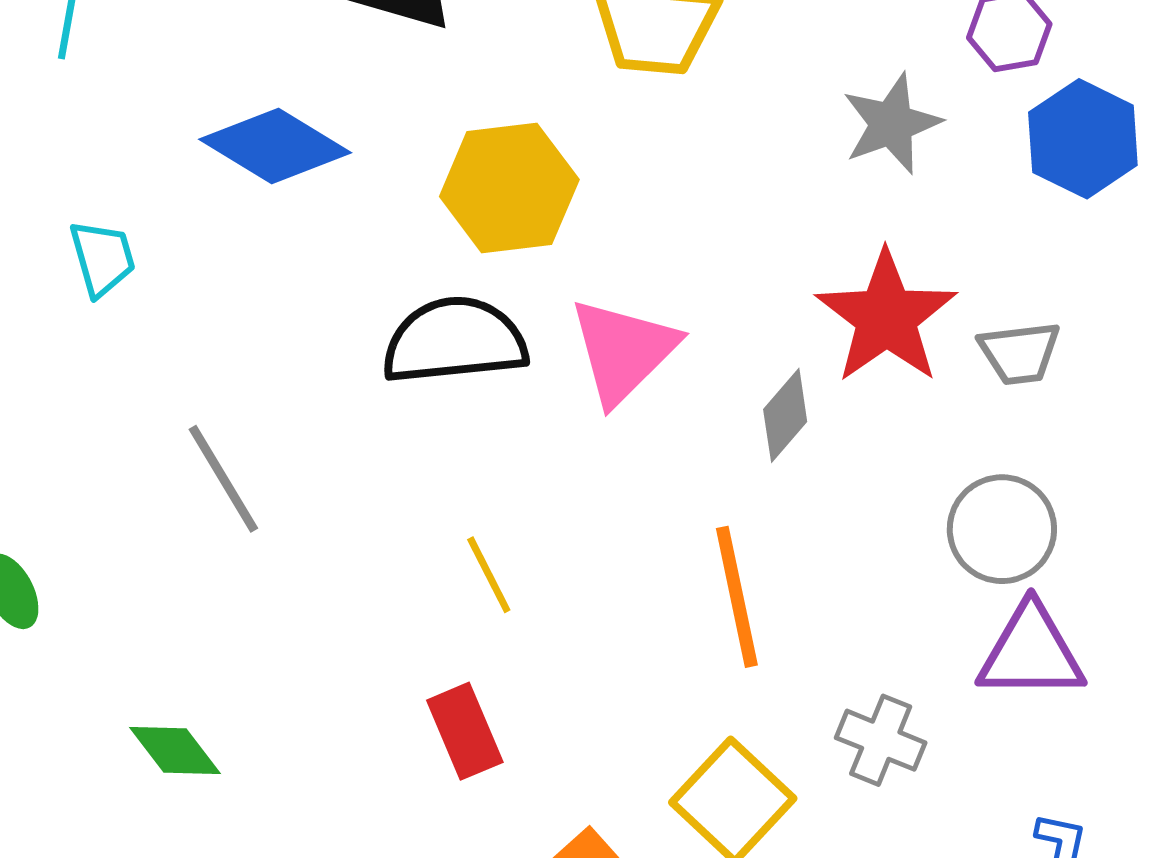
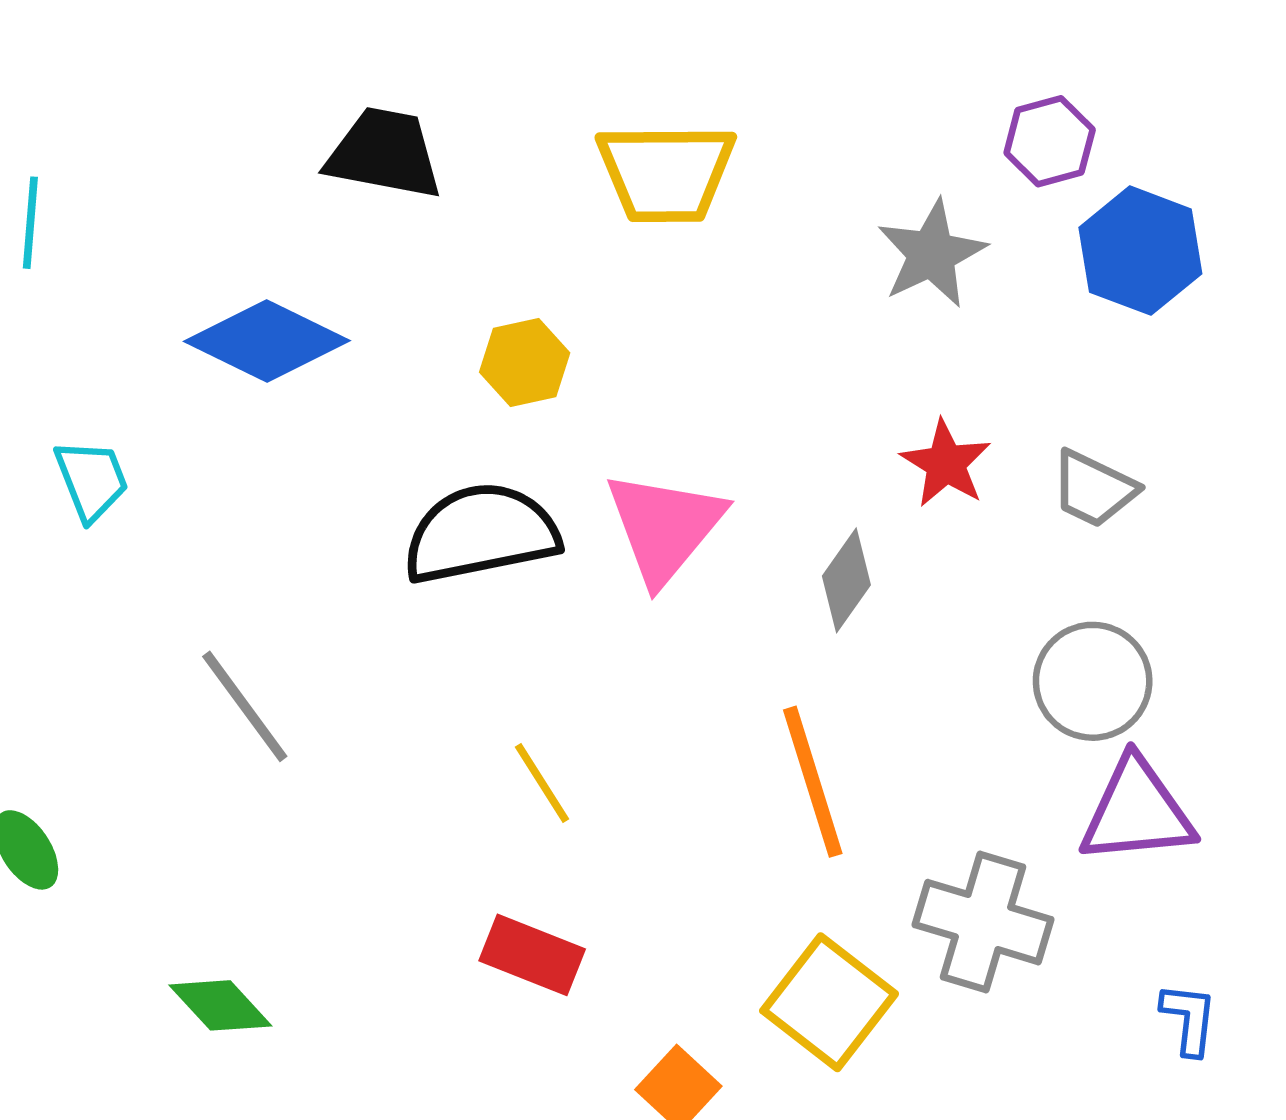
yellow hexagon: (509, 188) -> (525, 362), size x0.6
red star: (886, 317) -> (946, 464), size x0.6
gray trapezoid: (1020, 353) -> (1094, 489), turned 38
red rectangle: (465, 731) -> (532, 955), turned -40
gray cross: (881, 740) -> (983, 922), size x1.4

